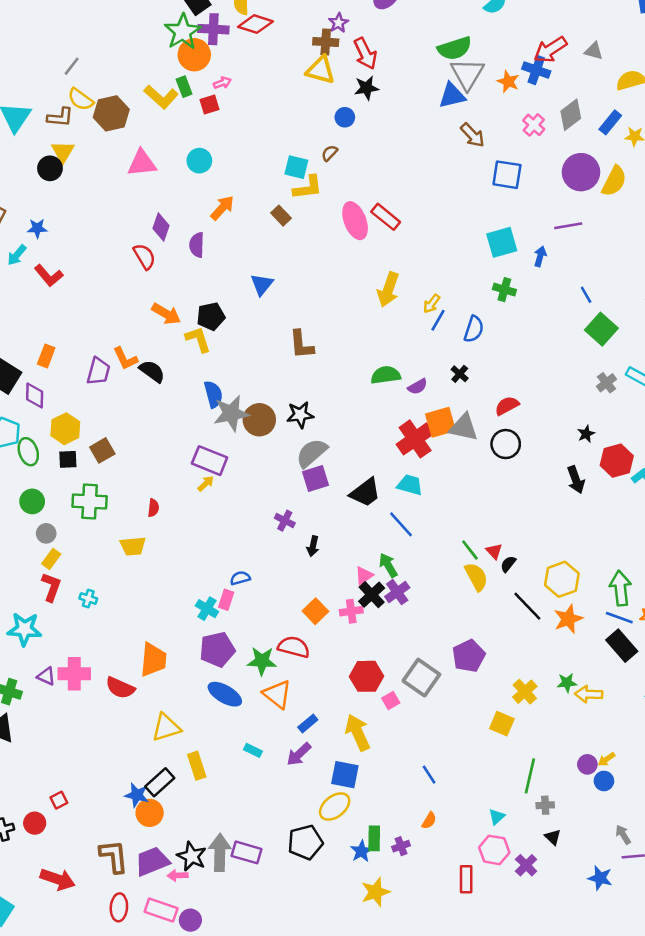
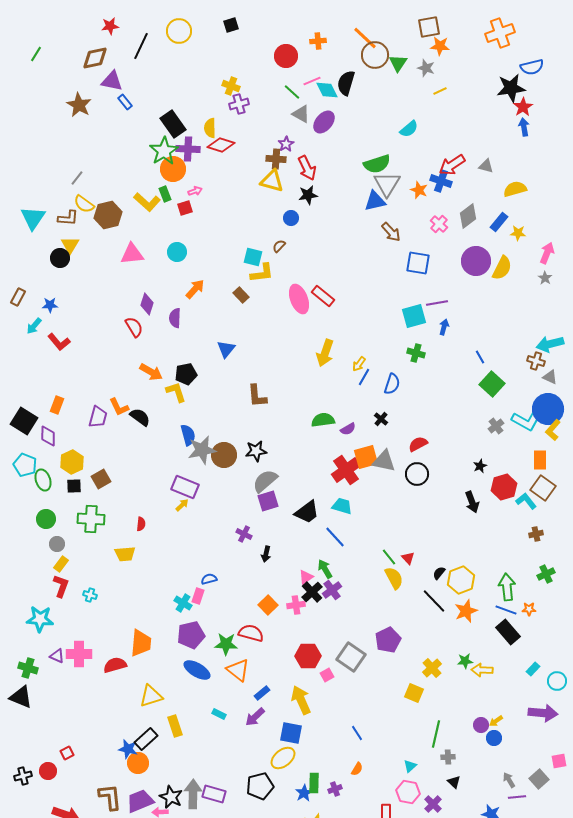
purple line: (568, 226) -> (437, 303), moved
black semicircle: (508, 564) -> (439, 573), moved
red semicircle: (120, 688) -> (115, 665), turned 140

